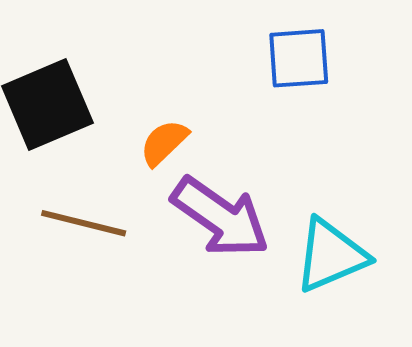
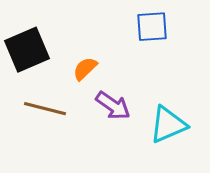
purple arrow: (220, 217) -> (113, 106), size x0.7

